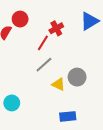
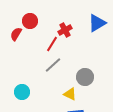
yellow triangle: (58, 84) -> (70, 94), moved
cyan circle: (12, 103) -> (22, 92), moved

